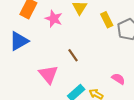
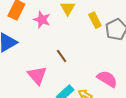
pink semicircle: (118, 79) -> (107, 79), size x1.5

